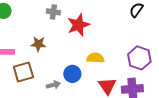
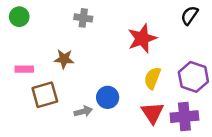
red star: (78, 25) -> (142, 38), moved
yellow semicircle: (95, 58) -> (152, 78), moved, turned -72

